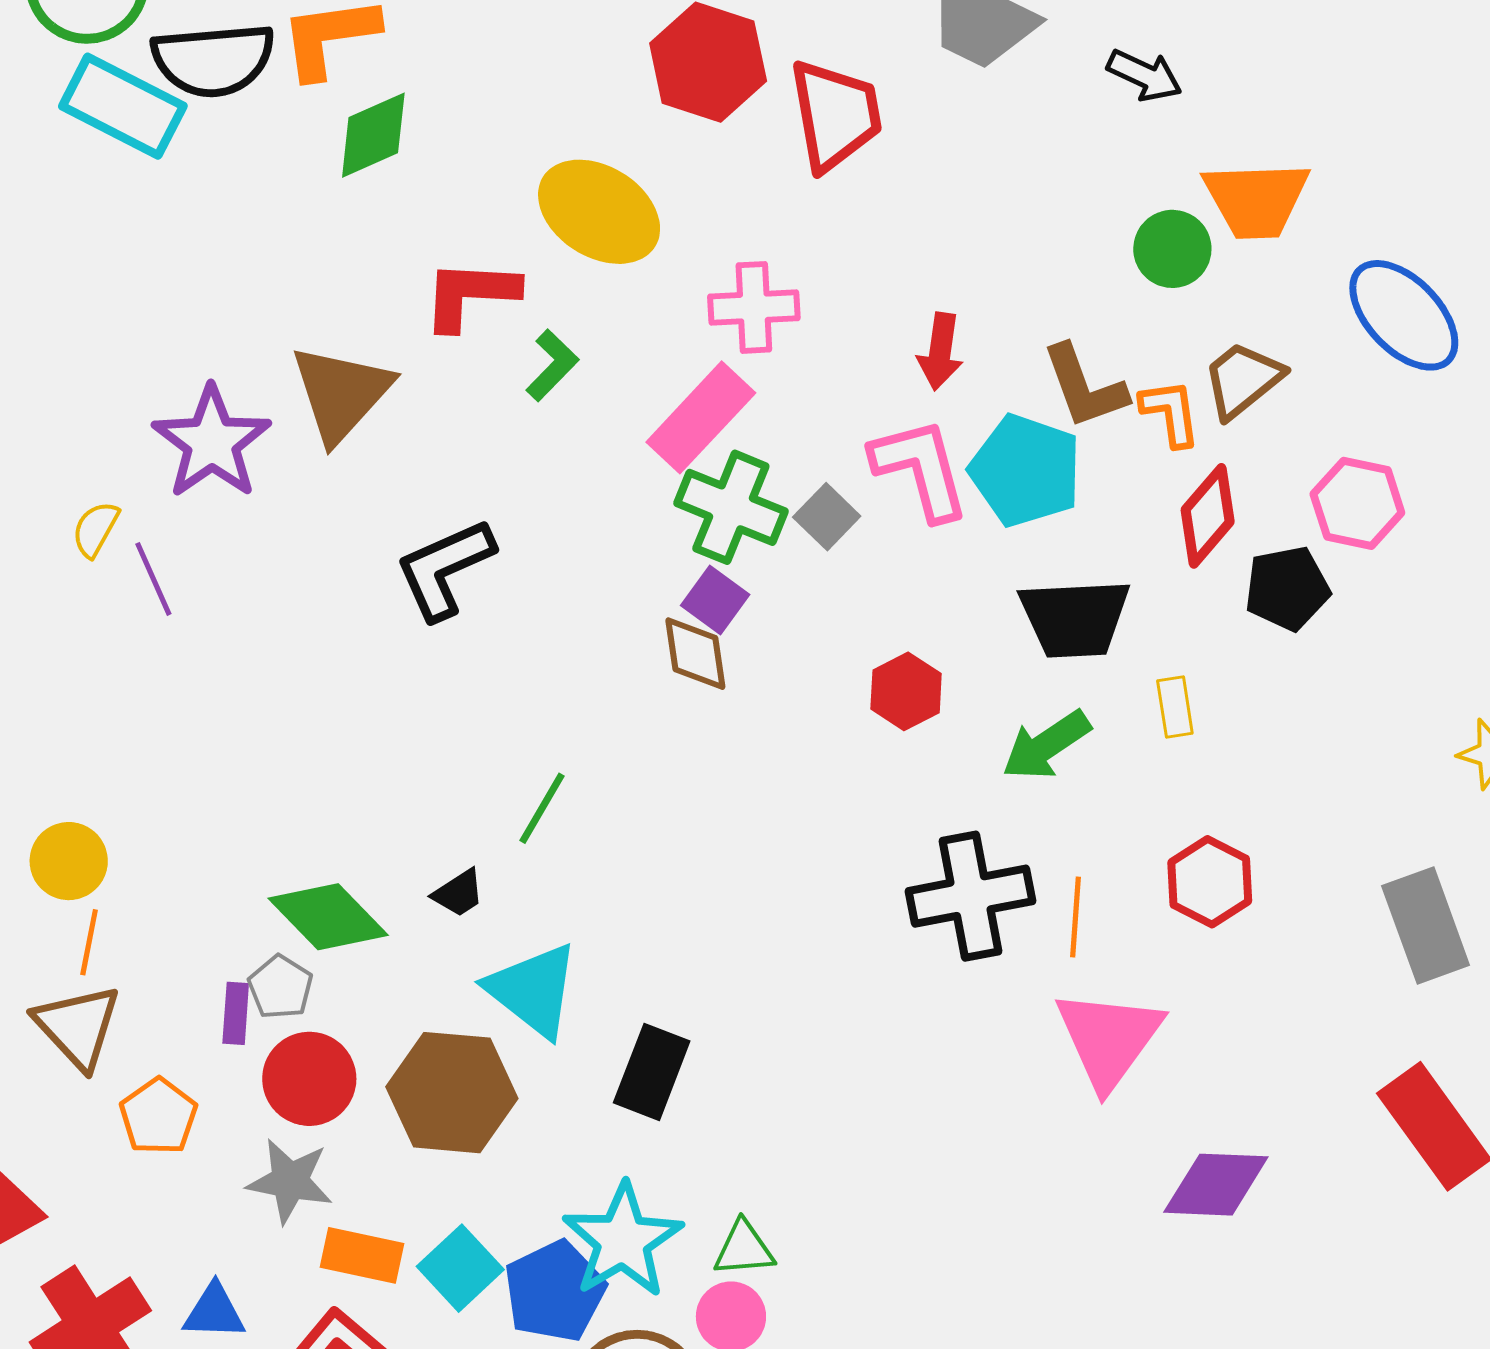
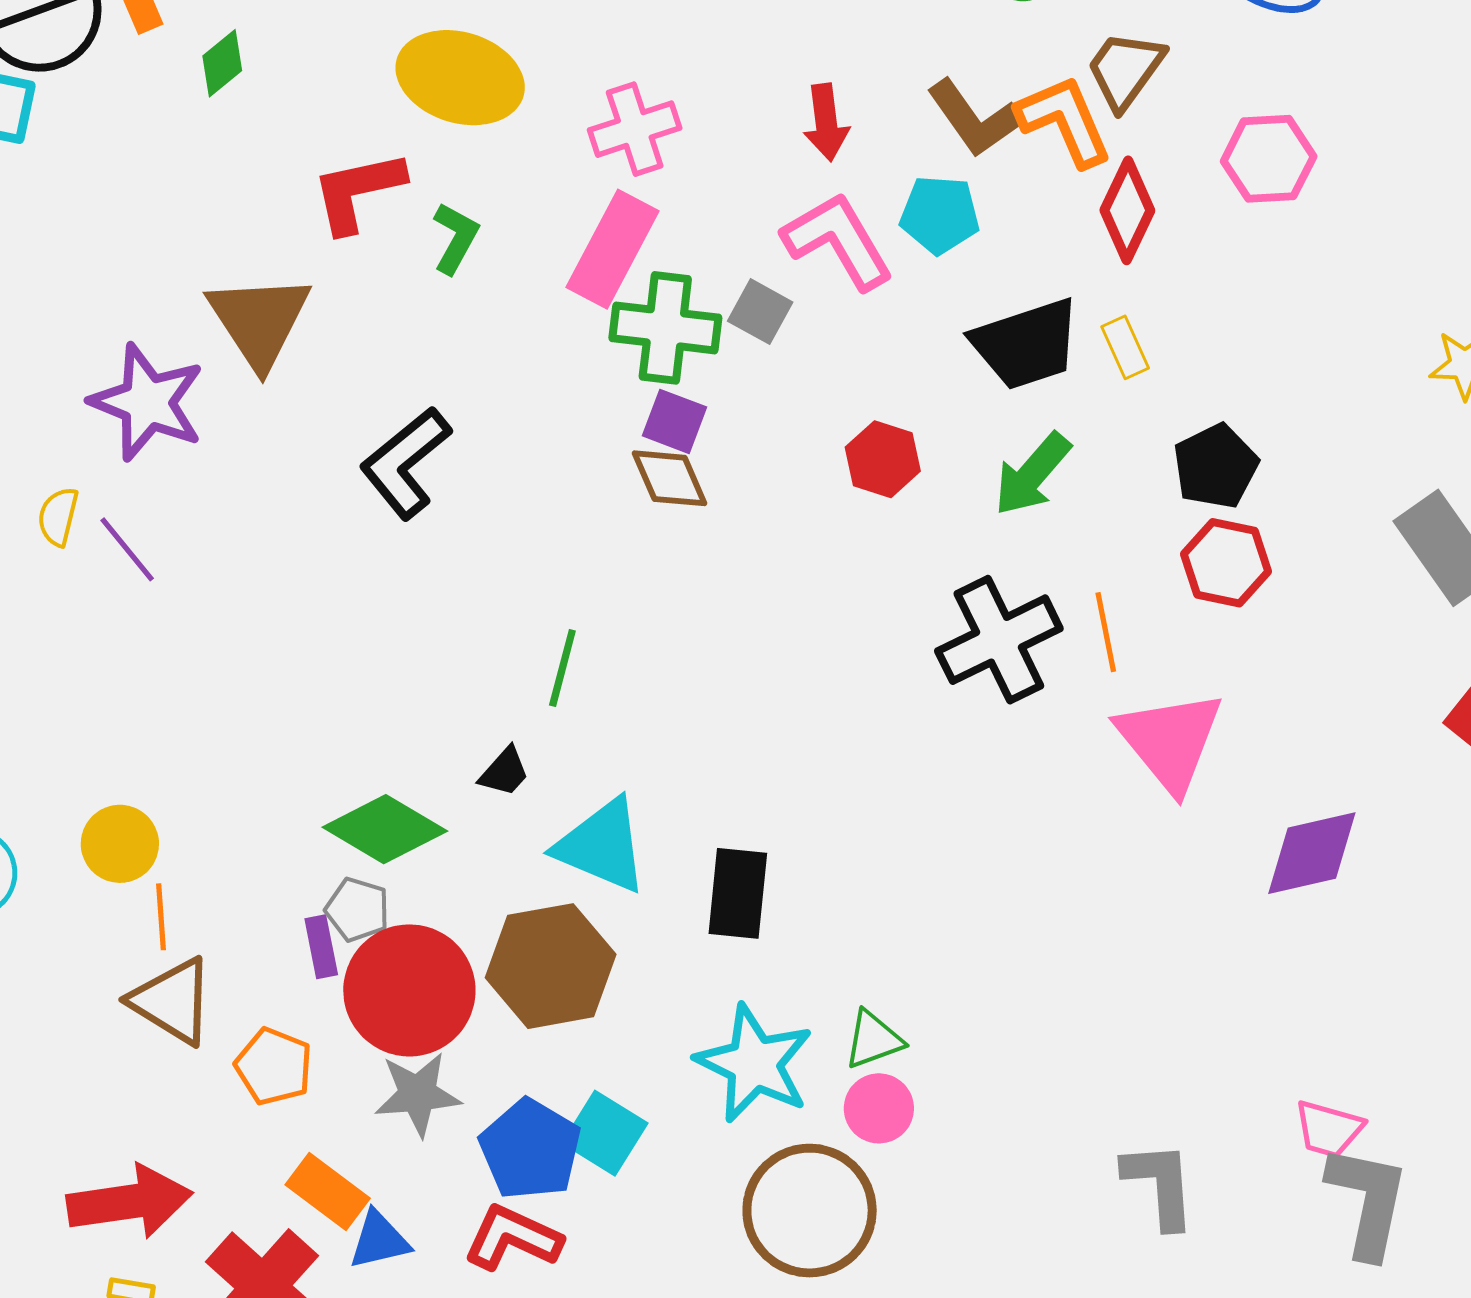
green diamond: (373, 135) -> (222, 63), size x0.7
orange L-shape: (1170, 413) -> (1064, 121), size x1.4
cyan pentagon: (1026, 470) -> (940, 215), size x0.7
black pentagon: (1287, 588) -> (1216, 466), moved
yellow rectangle: (1175, 707) -> (1125, 347), moved
red circle: (309, 1079) -> (409, 990), size x1.4
orange rectangle: (362, 1255) -> (328, 1191), moved, turned 40
blue pentagon: (555, 1291) -> (530, 1149), moved

